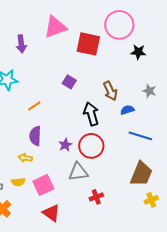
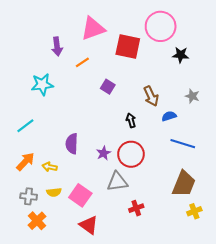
orange line: (34, 106) -> (82, 62), moved
black arrow: (91, 114) -> (131, 120), size x0.6
yellow arrow: (25, 158) -> (50, 167), moved
pink square: (43, 185) -> (80, 195), turned -30

